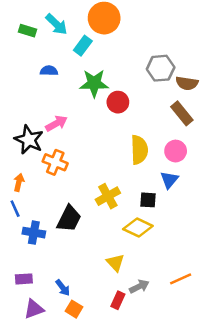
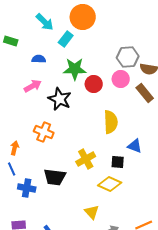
green rectangle: (28, 31) -> (11, 41), moved
pink arrow: (56, 123) -> (33, 86), moved
black star: (29, 140) -> (60, 99), moved
pink circle: (176, 151) -> (121, 79), moved
blue triangle: (169, 180) -> (135, 146), turned -49
black trapezoid: (69, 219) -> (55, 177), turned 70

